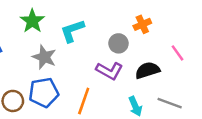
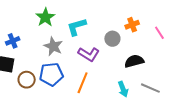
pink line: (177, 53) -> (159, 33), moved
purple L-shape: (109, 71) -> (89, 54), moved

